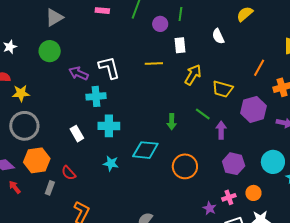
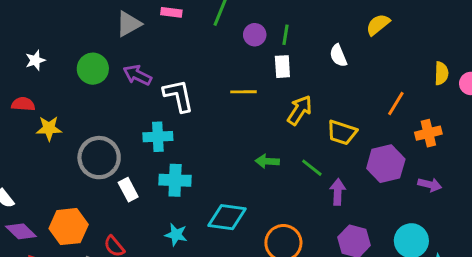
green line: (180, 14) -> (286, 35), moved
gray triangle: (54, 17) -> (129, 24), moved
purple arrow: (78, 73) -> (137, 75), moved
green arrow: (172, 122) -> (267, 161), moved, turned 91
gray circle: (24, 126) -> (99, 158), moved

